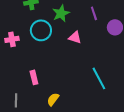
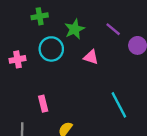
purple line: (94, 13) -> (113, 29), turned -32

